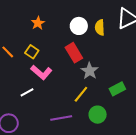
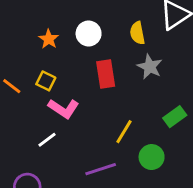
white circle: (79, 26) -> (89, 33), moved
red rectangle: (74, 53) -> (106, 74), turned 30
gray star: (90, 71) -> (150, 67), moved

